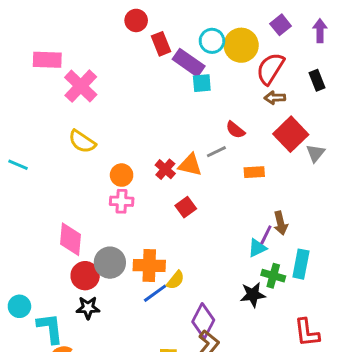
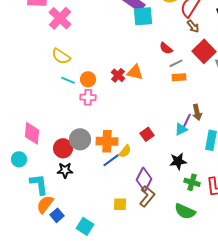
cyan square: (202, 83) -> (143, 16), size x1.5
brown arrow: (275, 98) -> (193, 26), turned -128
gray line: (216, 152) -> (176, 63), moved
cyan line: (18, 165) -> (68, 80), moved
red square: (186, 207) -> (147, 134), moved
pink diamond: (71, 239) -> (32, 133), moved
green cross: (273, 276) -> (192, 182), moved
cyan circle: (19, 306) -> (19, 159), moved

